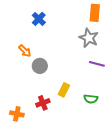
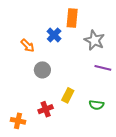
orange rectangle: (95, 13) -> (72, 18), moved
blue cross: (39, 19) -> (54, 35), moved
orange arrow: (25, 51) -> (28, 46), moved

